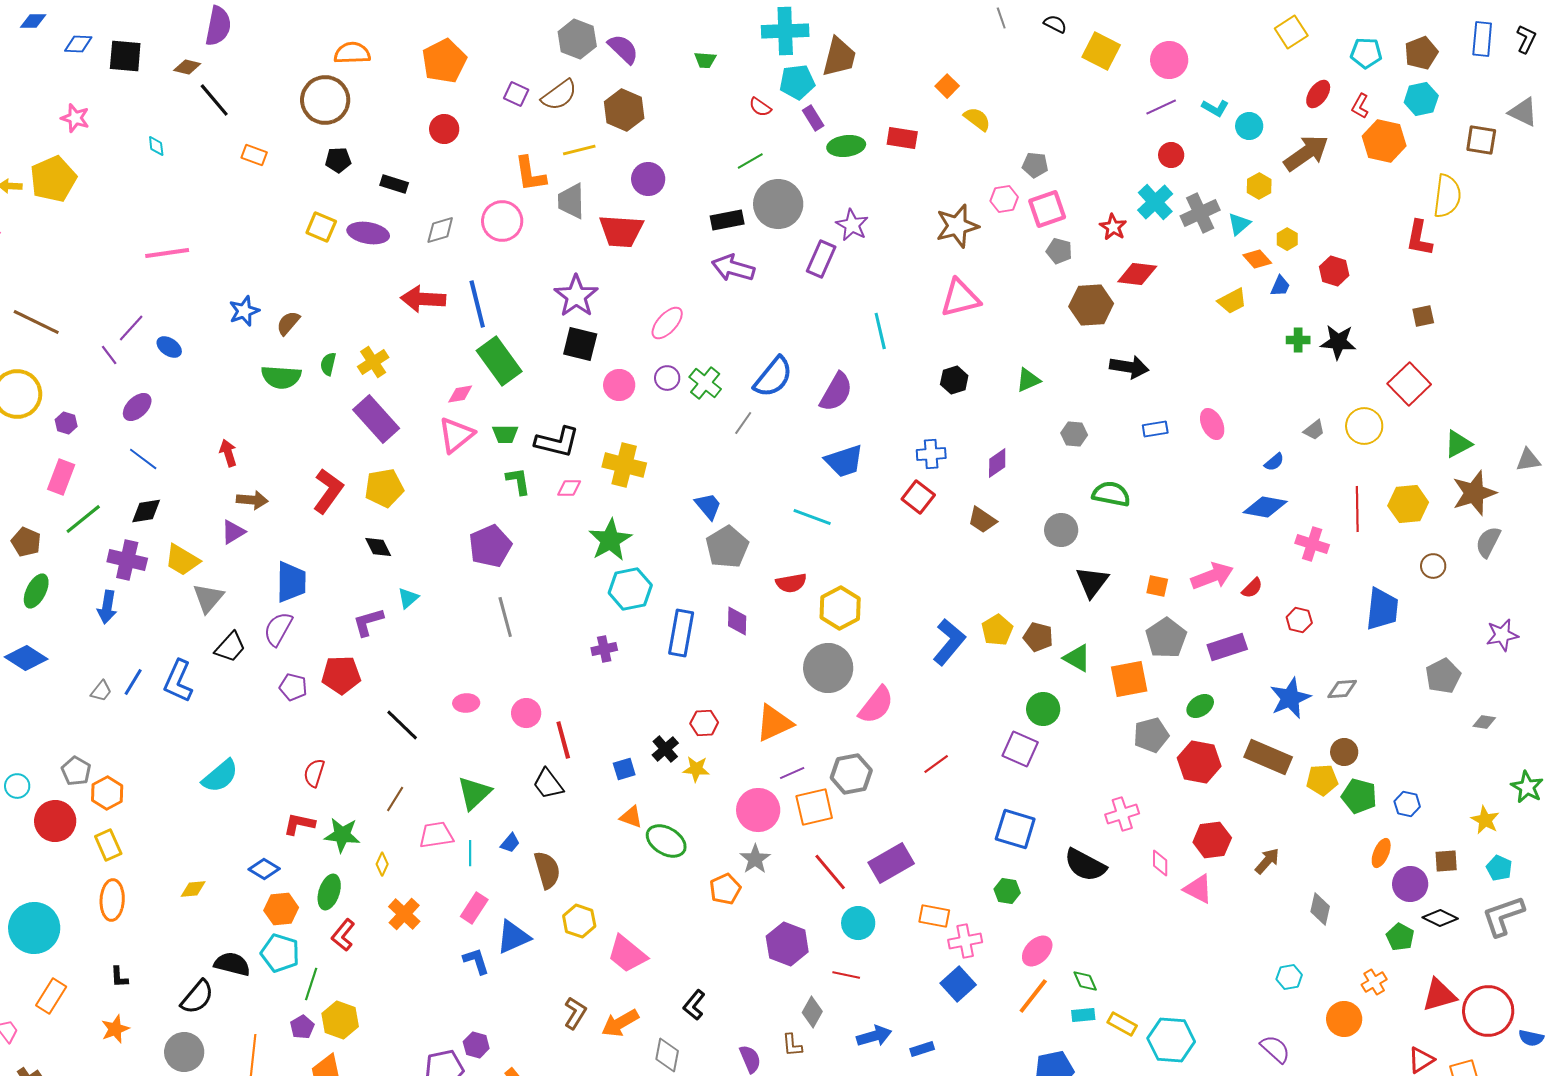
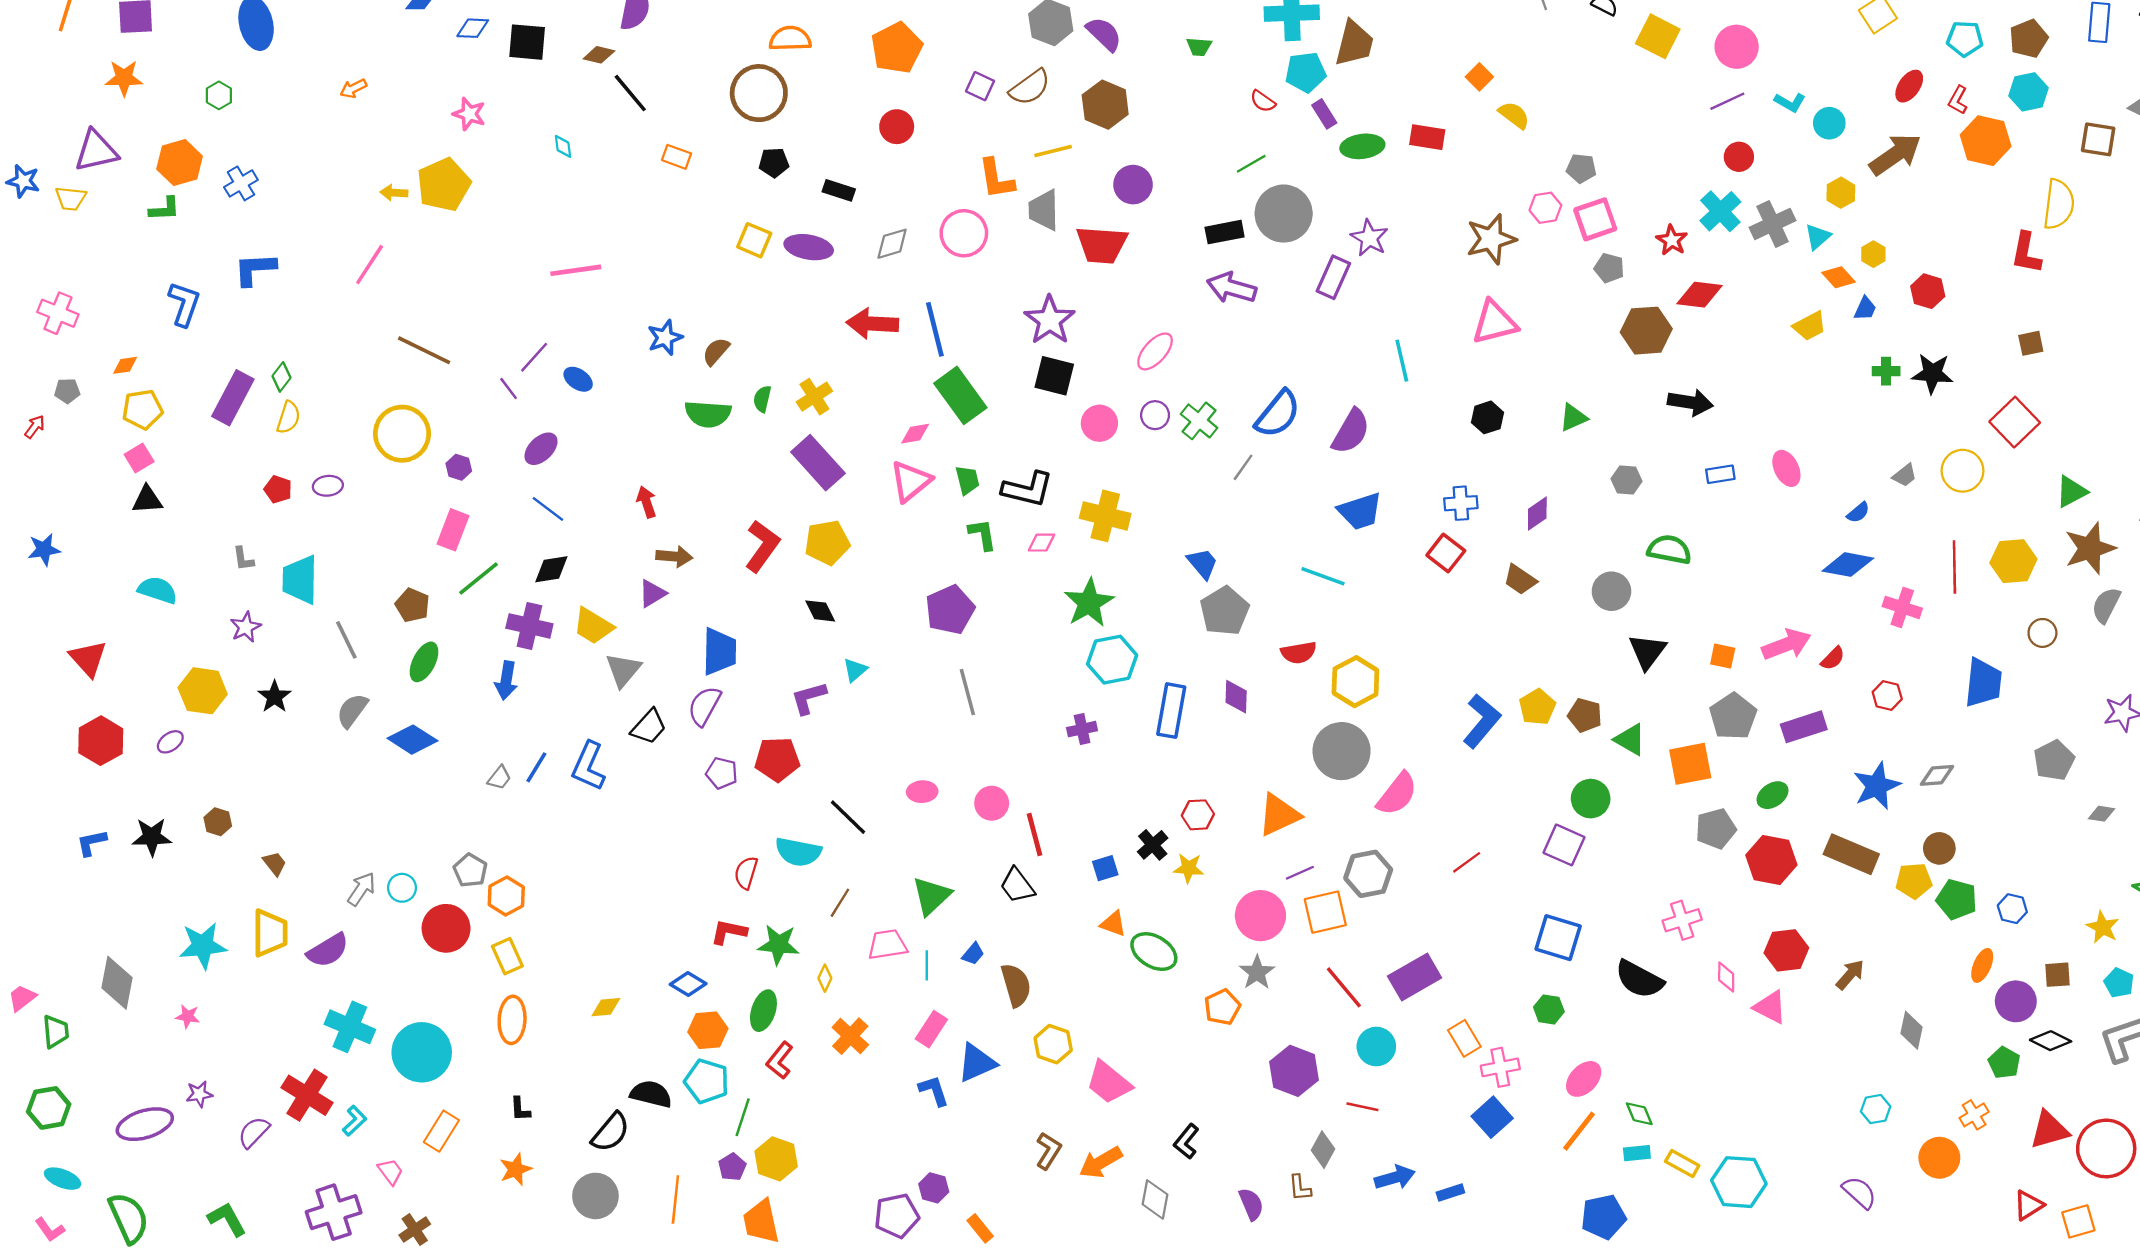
green trapezoid: (505, 434) -> (967, 480), turned -104
cyan semicircle: (220, 776) -> (798, 852), moved, turned 51
orange rectangle: (934, 916) -> (1464, 1038), turned 48

